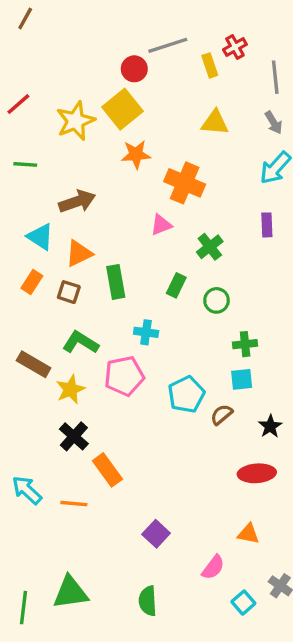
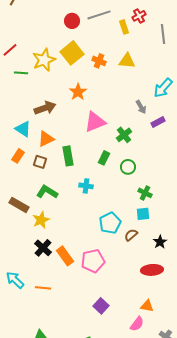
red circle: (134, 69) -> (72, 21), moved
gray arrow: (274, 123) -> (141, 107), moved
orange star: (136, 154) -> (78, 92), moved, turned -30
green line: (25, 164) -> (21, 73), moved
orange cross: (185, 183) -> (99, 61), moved, size x0.6
pink triangle: (161, 225) -> (95, 122), size x1.6
purple rectangle: (267, 225) -> (158, 122), turned 64
green cross: (245, 344) -> (145, 193), turned 32
pink pentagon: (124, 376) -> (93, 261), moved
orange rectangle: (107, 470) -> (65, 256), moved
purple square: (156, 534) -> (101, 306), moved
pink semicircle: (213, 567) -> (137, 324), moved

